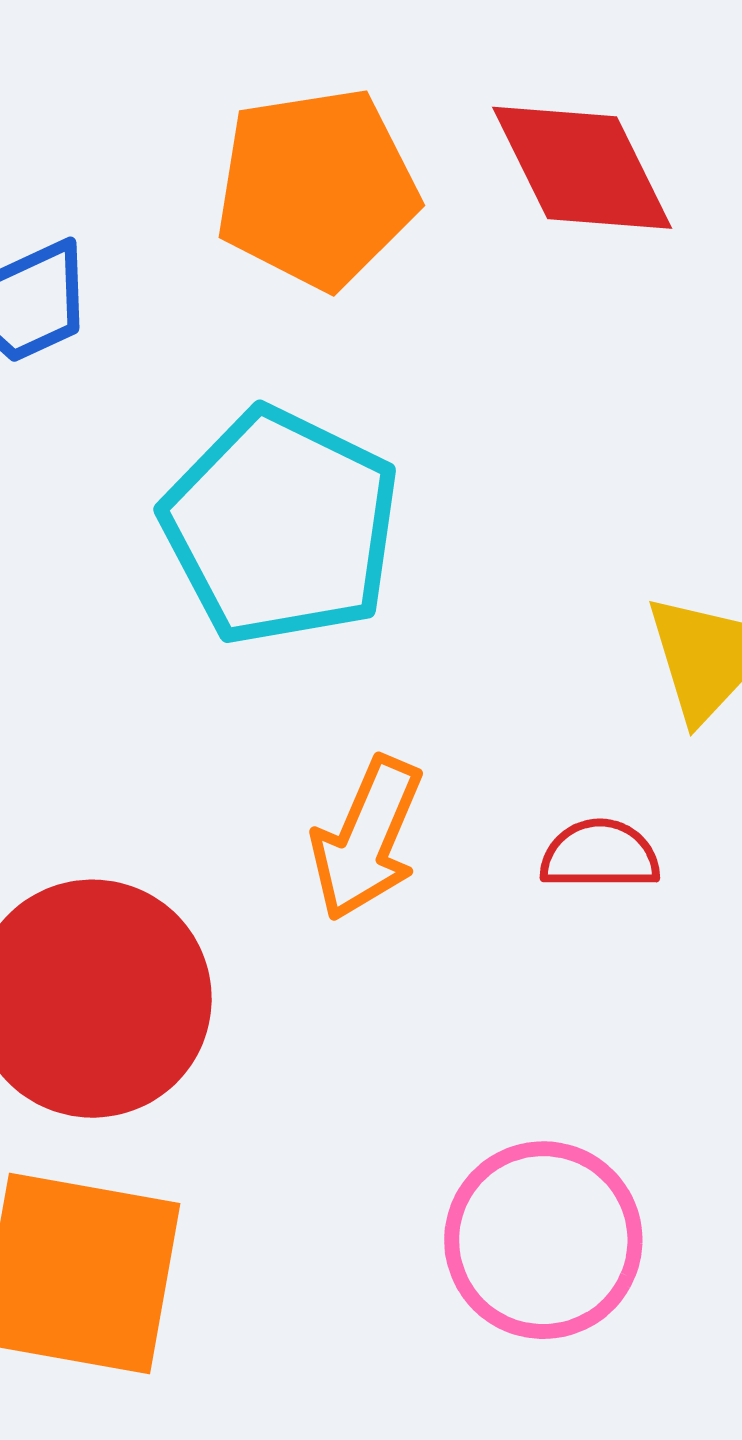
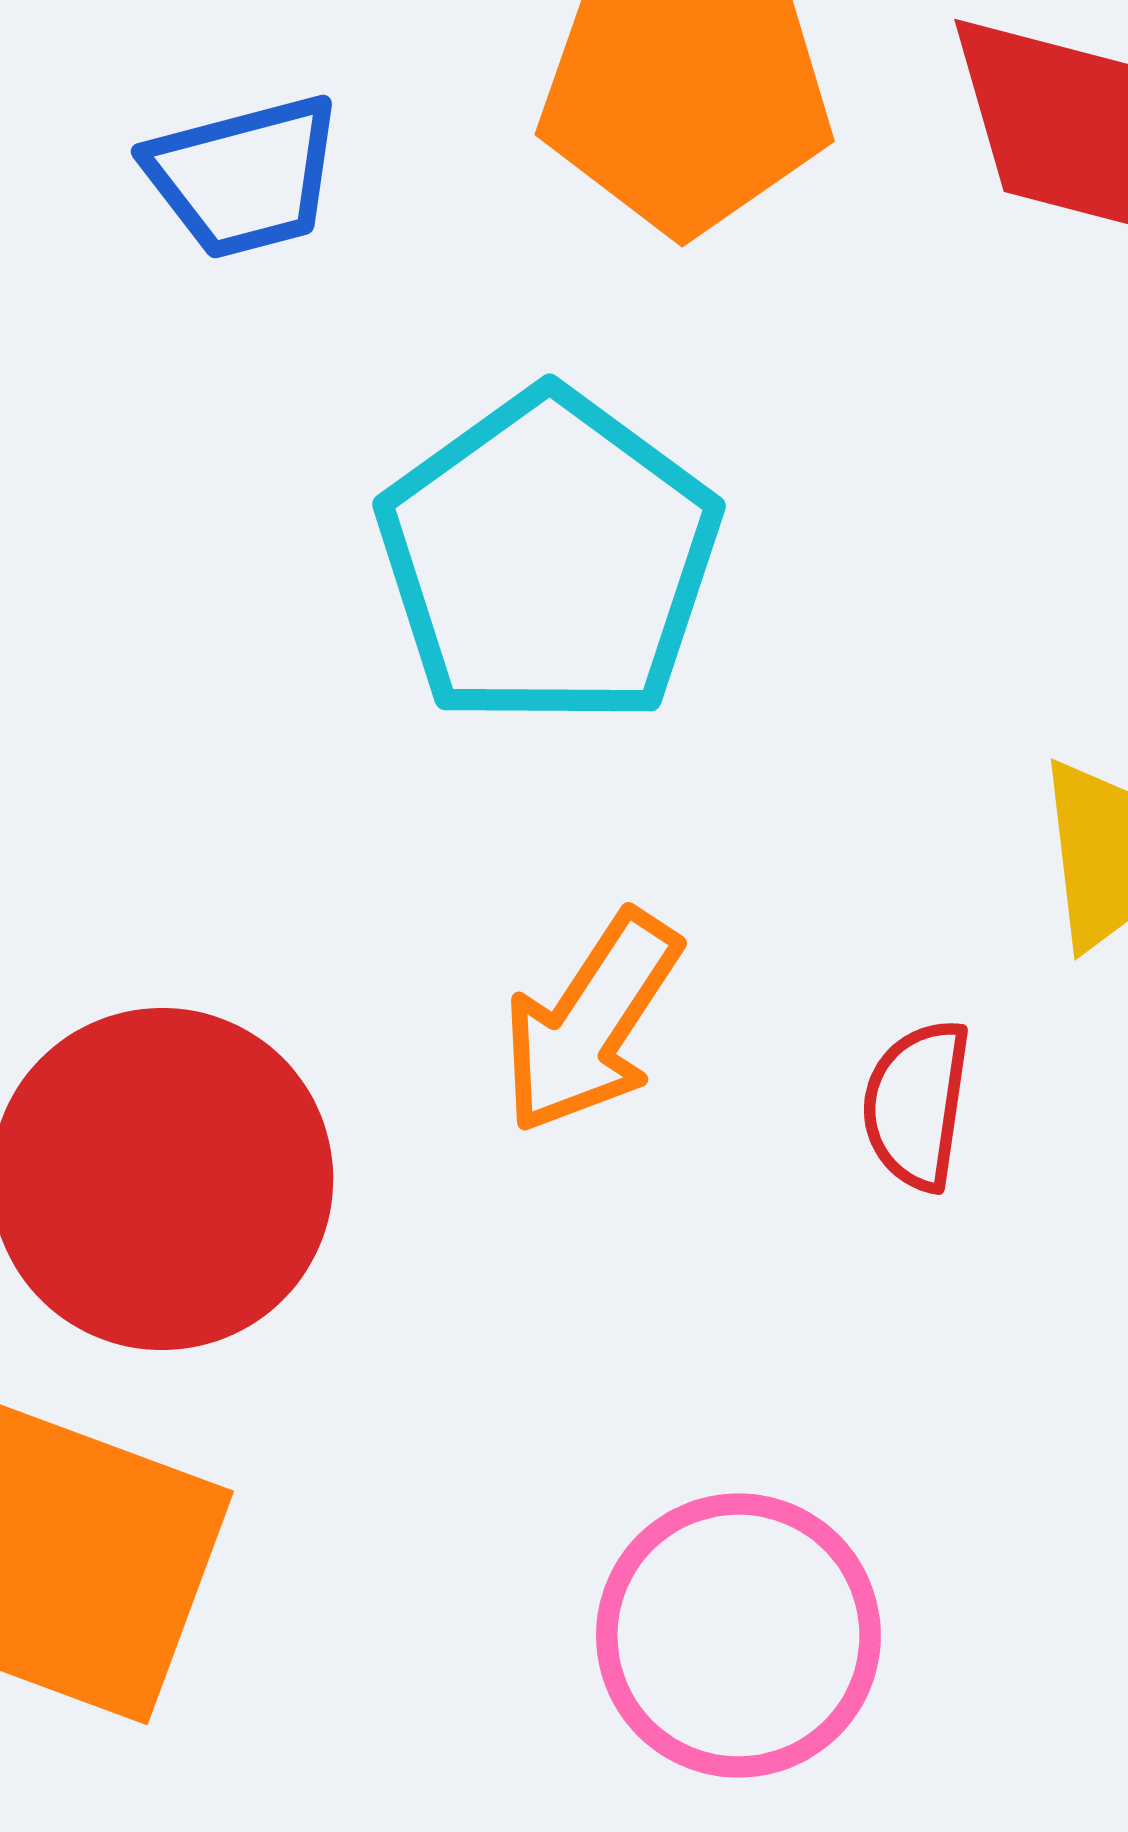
red semicircle: (600, 855) -> (917, 1105), turned -92

